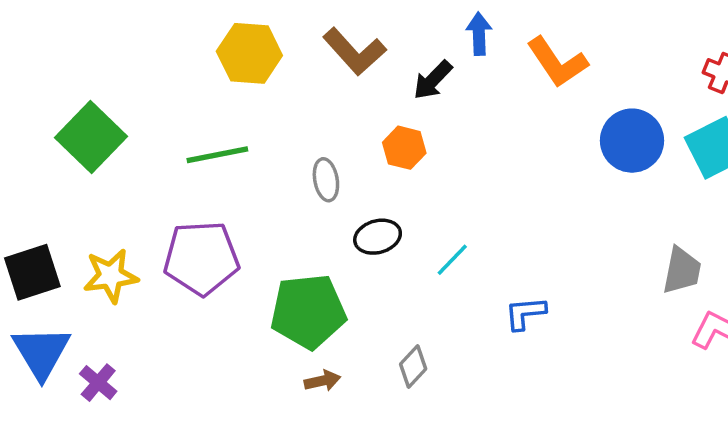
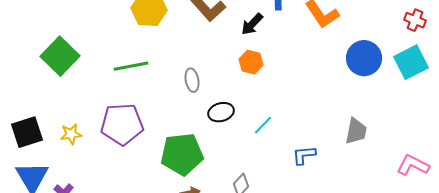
orange hexagon: (404, 148) -> (251, 62), moved
gray trapezoid: (682, 270) -> (356, 131), moved
yellow star: (111, 276) -> (71, 134), size x0.7

